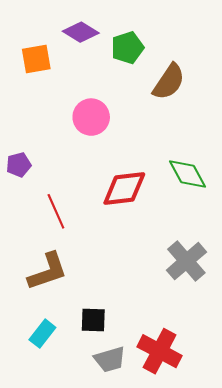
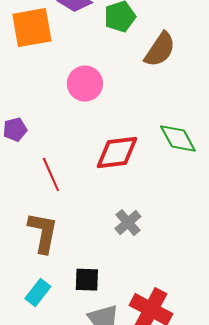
orange square: (36, 59) -> (32, 28), size x1.4
gray cross: (186, 261) -> (128, 223), moved, size x0.7
brown L-shape: (48, 271) -> (43, 233), turned -60

